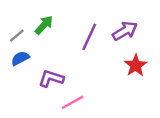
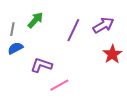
gray line: (17, 36) -> (12, 29), turned -40

